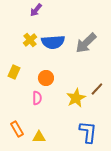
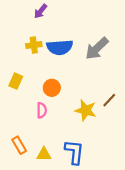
yellow cross: (30, 40) -> (34, 45), turned 32
yellow star: (76, 98) -> (86, 110), turned -30
blue L-shape: (88, 132) -> (74, 152), moved

